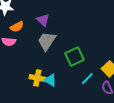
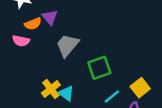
purple triangle: (43, 20) -> (50, 17), moved
yellow cross: (37, 78) -> (51, 89), turned 35

